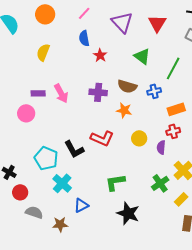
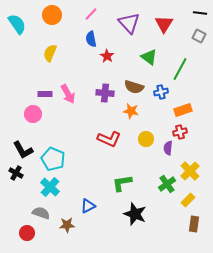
black L-shape: (74, 149) -> (23, 150), moved
cyan cross: (62, 183) -> (50, 187), moved
red circle: (20, 192) -> (27, 233), moved

